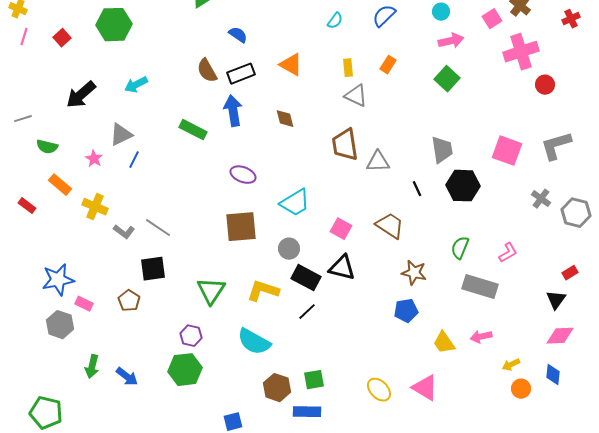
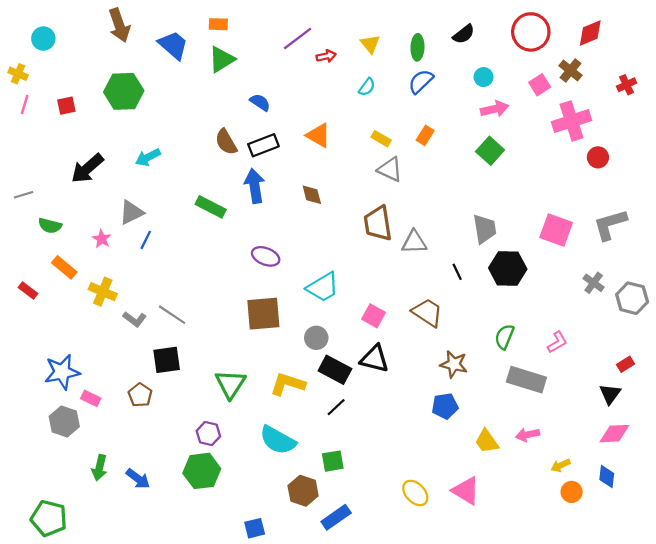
red square: (62, 38) -> (66, 106), turned 30
yellow rectangle: (348, 68) -> (381, 139), turned -54
green square: (314, 380) -> (333, 461), moved
blue rectangle: (307, 412) -> (336, 517), turned -36

